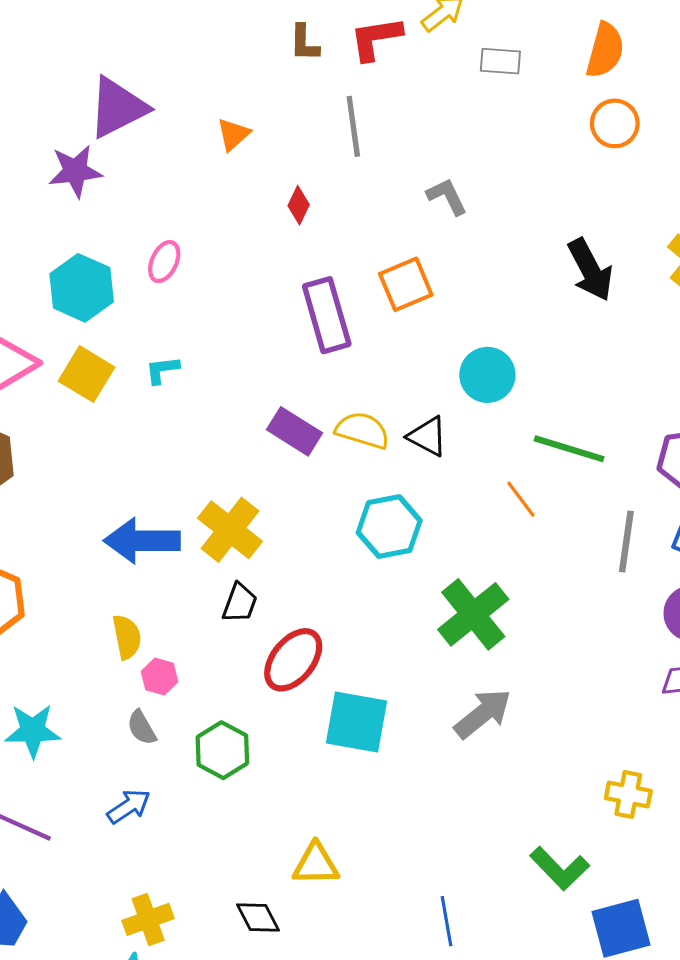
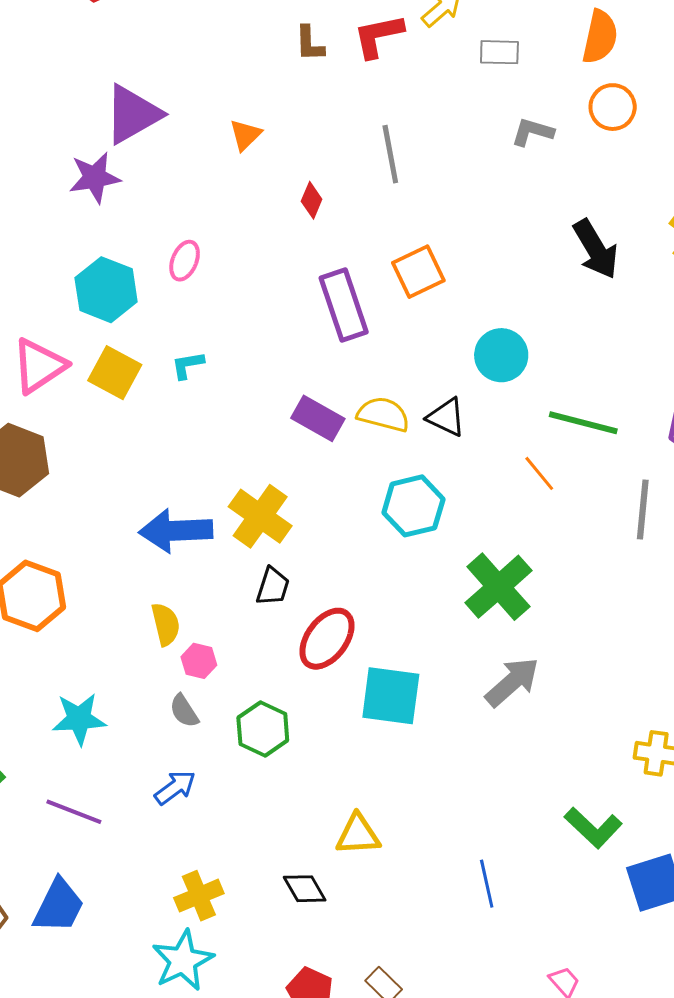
gray line: (353, 126) -> (390, 154), moved
gray L-shape: (447, 197) -> (532, 132), moved, turned -45

